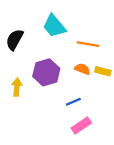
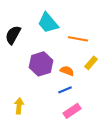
orange semicircle: (82, 69) -> (67, 71), moved
yellow rectangle: (103, 71) -> (91, 63), turned -64
yellow arrow: (17, 87) -> (19, 106), moved

